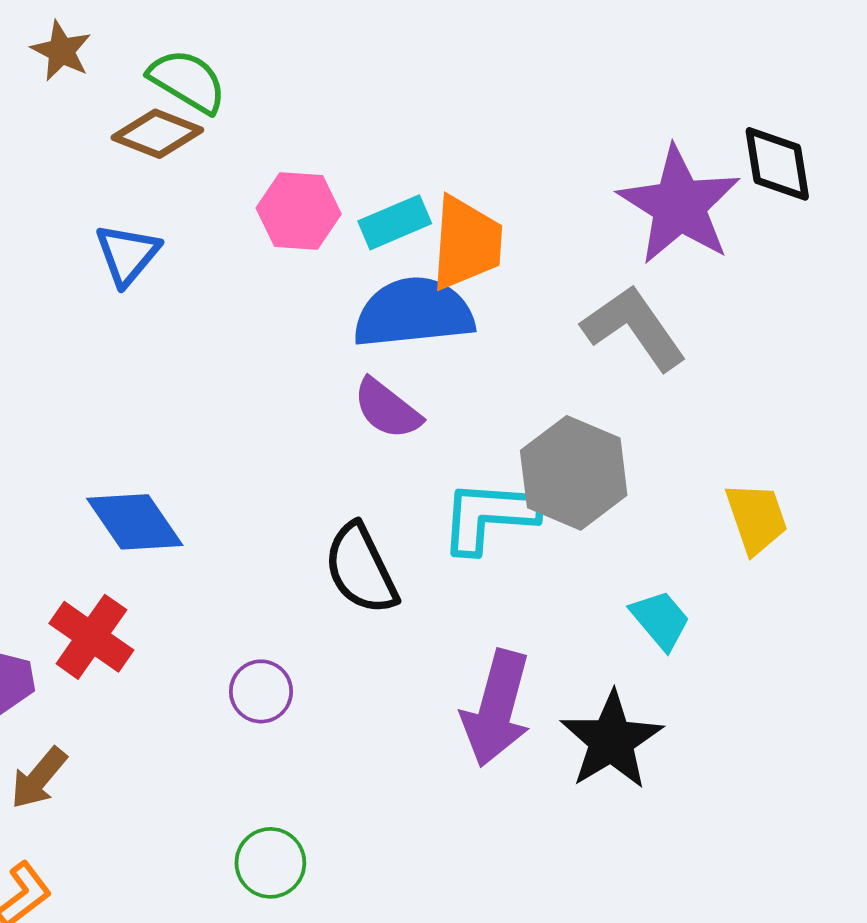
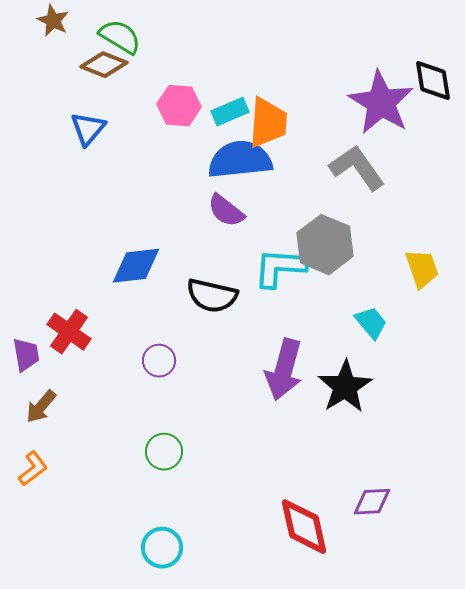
blue diamond: (135, 522) -> (136, 266), moved, turned -62
black semicircle: (361, 569) -> (212, 296), turned -51

